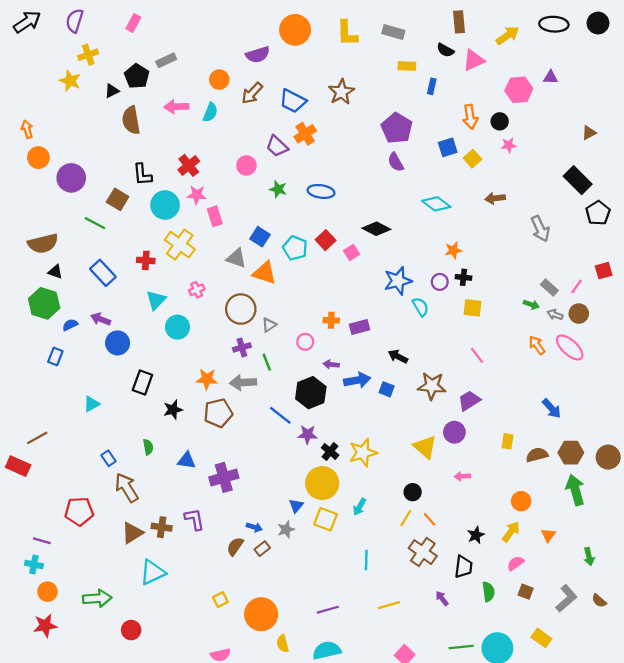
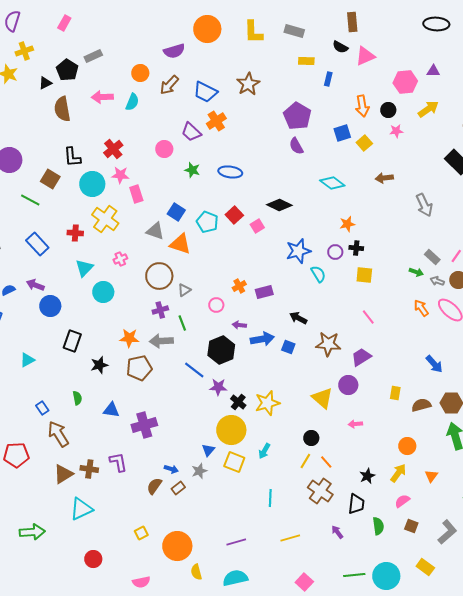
yellow arrow: (508, 35) -> (428, 109), moved
orange cross: (331, 320) -> (239, 286), turned -32
red circle: (131, 630) -> (93, 559), moved

